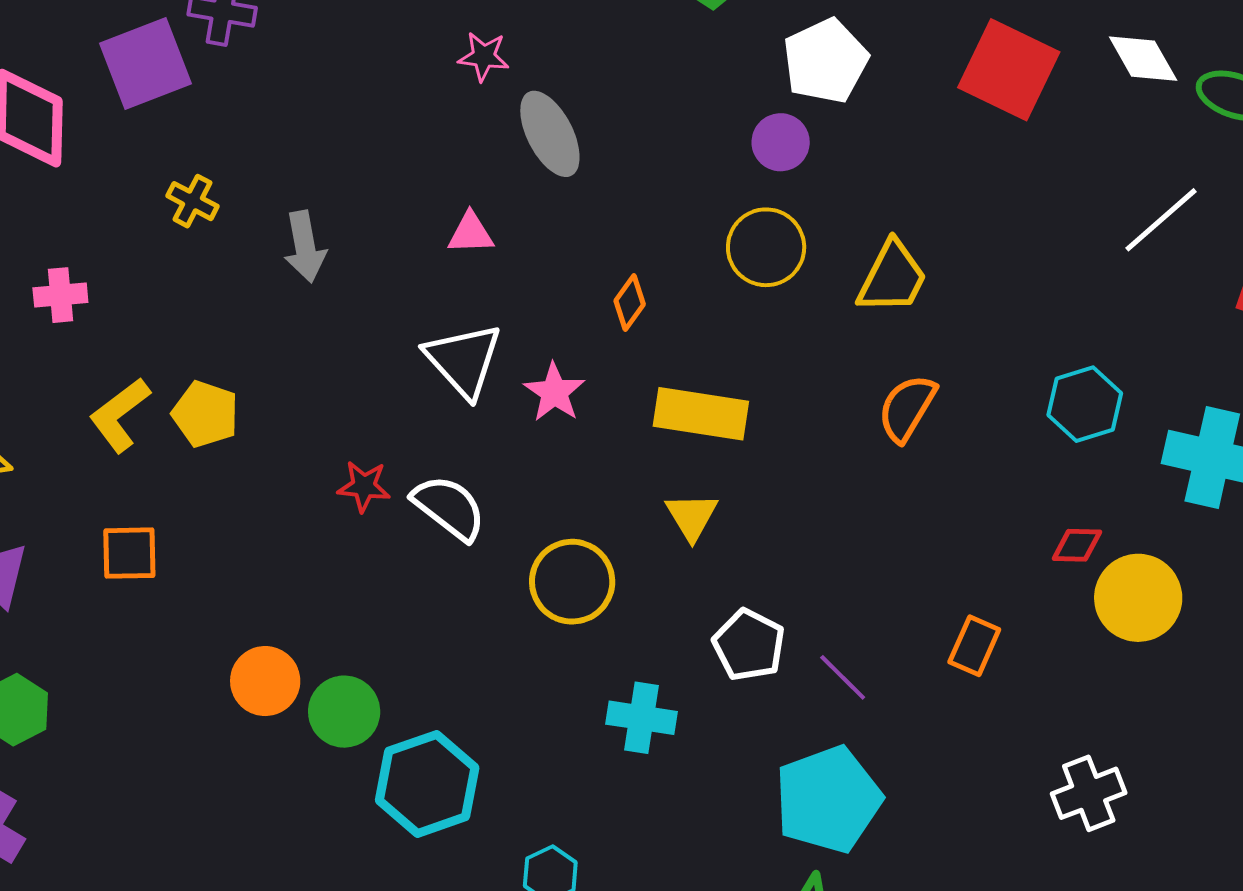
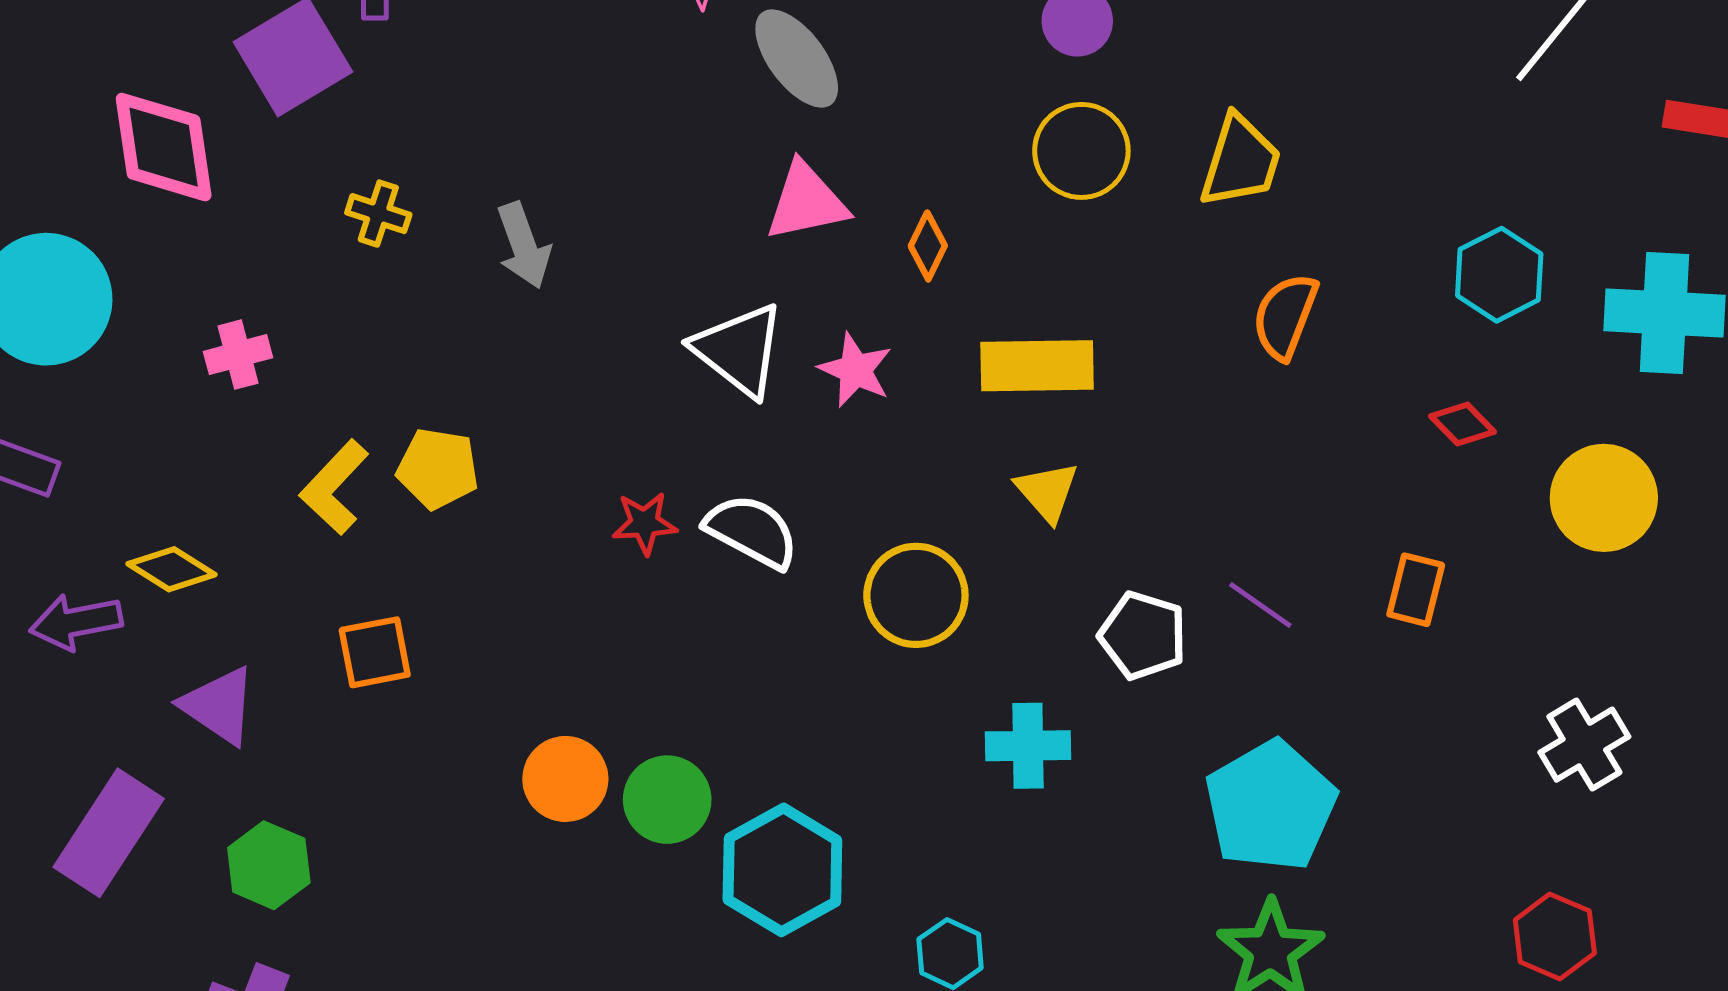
pink triangle: (471, 233) -> (806, 202), moved, size x1.5
red diamond: (1077, 545) -> (1463, 424), moved, turned 54
purple line: (843, 677) -> (1260, 605), moved

